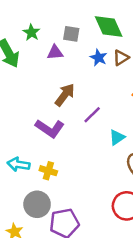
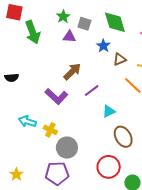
green star: (31, 32) -> (63, 17), moved
brown triangle: (121, 58) -> (120, 59), moved
gray circle: (37, 204) -> (67, 148), moved

